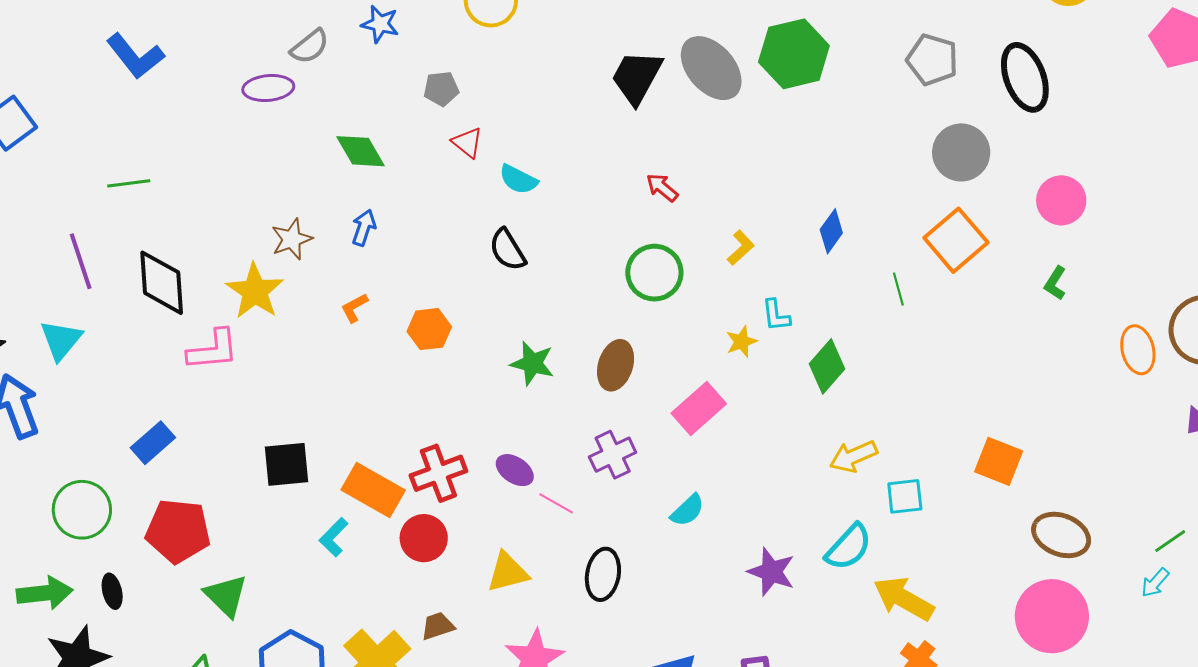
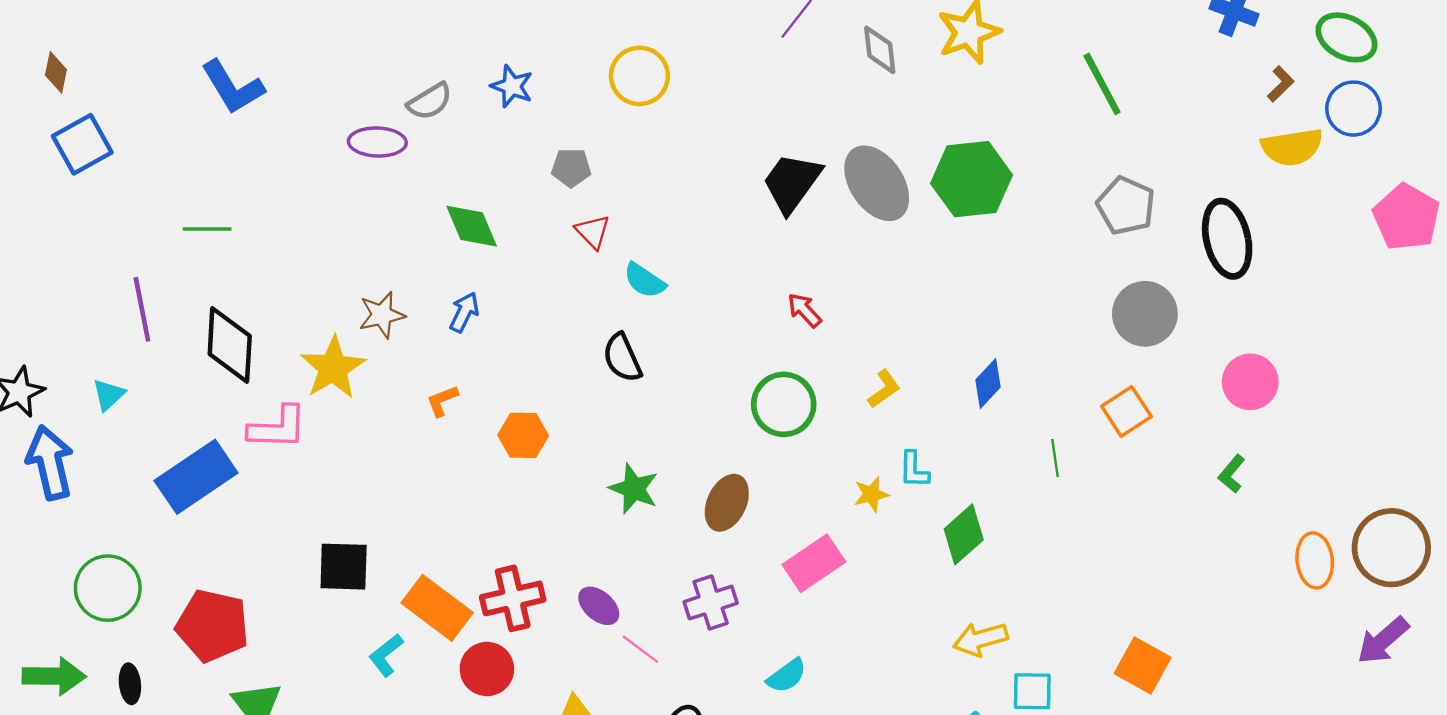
orange square: (956, 240) -> (1126, 411), size x0.7
cyan triangle: (61, 340) -> (109, 395), size x0.7
blue rectangle: (153, 443) -> (196, 477), moved, size x1.6

